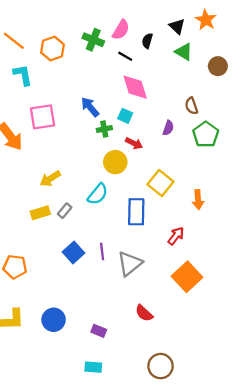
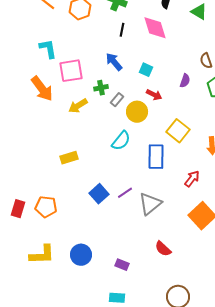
black line: (125, 56) -> (122, 30), moved, turned 72
cyan L-shape: (23, 75) -> (48, 49), moved
pink diamond: (135, 87) -> (155, 28), moved
green cross: (104, 129) -> (101, 88), moved
yellow arrow: (50, 179) -> (78, 106), moved
gray rectangle: (65, 211) -> (117, 100), moved
purple line: (102, 251) -> (125, 193), turned 63

